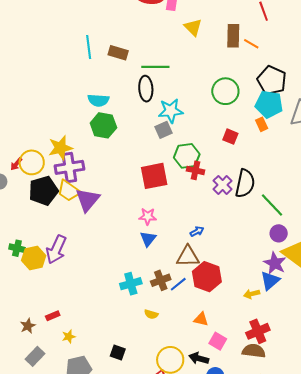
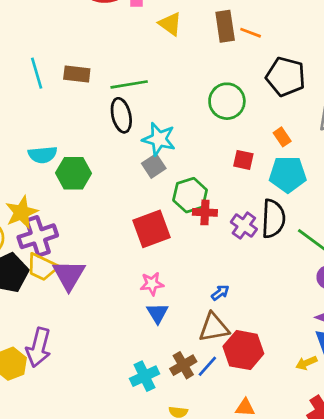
cyan semicircle: (98, 100) -> (43, 155), moved
cyan pentagon: (269, 104) -> (288, 174), moved
cyan star: (171, 111) -> (159, 139), turned 30

